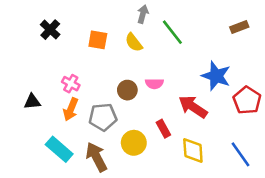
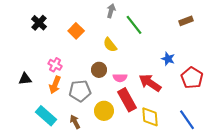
orange square: (98, 40) -> (76, 31), turned 35
yellow semicircle: (134, 42) -> (110, 45), moved
blue star: (216, 76) -> (168, 59), size x0.6
pink semicircle: (154, 84) -> (120, 78), moved
red rectangle: (163, 129) -> (127, 100), size x1.6
brown arrow: (96, 157) -> (75, 122), size x0.6

